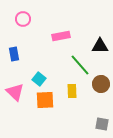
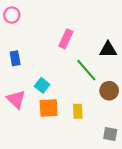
pink circle: (23, 19) -> (12, 15), moved
pink rectangle: (61, 36) -> (66, 39), turned -54
yellow rectangle: (72, 91) -> (78, 111), moved

